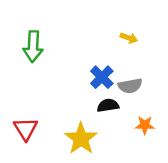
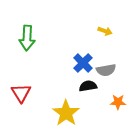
red triangle: (26, 129) -> (21, 93), moved

